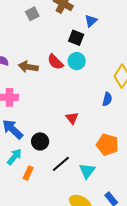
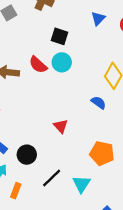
blue triangle: (91, 21) -> (98, 18), moved
blue semicircle: (107, 99) -> (99, 103), turned -64

